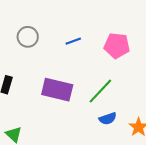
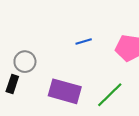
gray circle: (28, 37) -> (25, 62), moved

